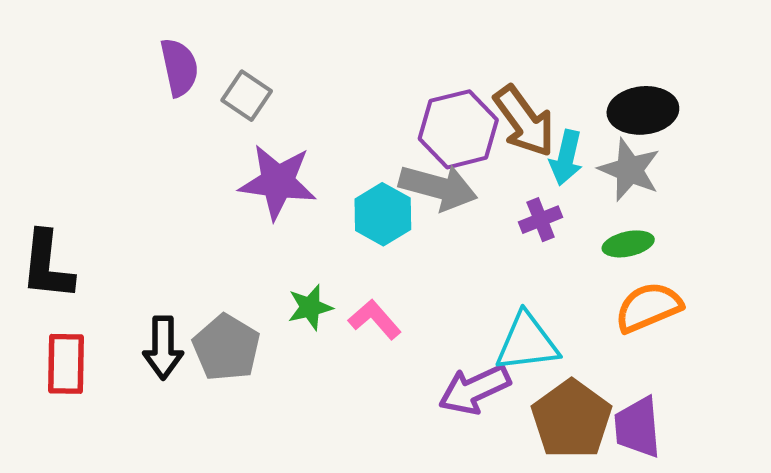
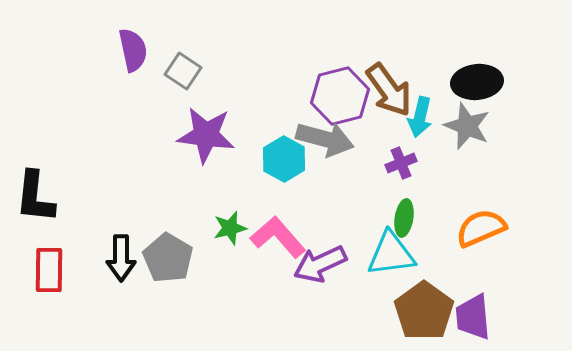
green ellipse: (628, 244) -> (404, 218), moved, turned -69
pink L-shape: (375, 319) -> (278, 237), size x1.4
purple arrow: (474, 389) -> (320, 264), moved

